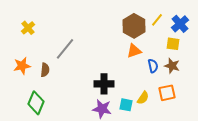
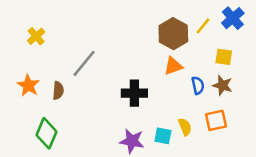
blue cross: (180, 24) -> (233, 18), moved
orange star: (22, 66) -> (28, 85), turned -30
black cross: (104, 84) -> (134, 93), moved
yellow semicircle: (143, 98) -> (185, 127), turned -56

